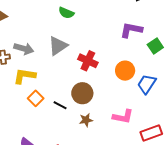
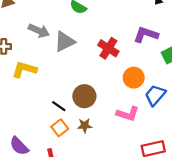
gray arrow: (24, 49) -> (39, 31), moved
red cross: (88, 61) -> (108, 48), moved
orange square: (36, 98) -> (60, 128), moved
pink L-shape: (123, 117) -> (128, 114), moved

